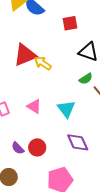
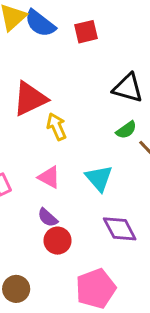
red square: (70, 23) -> (86, 32), moved
yellow arrow: (43, 63) -> (56, 127), moved, turned 36
purple semicircle: (18, 148) -> (48, 218), moved

